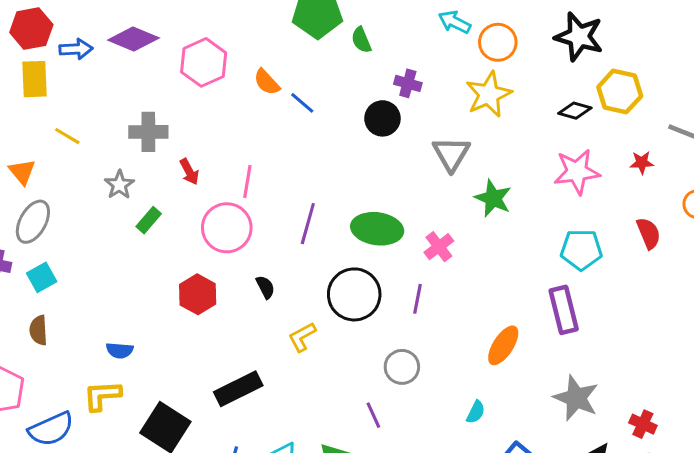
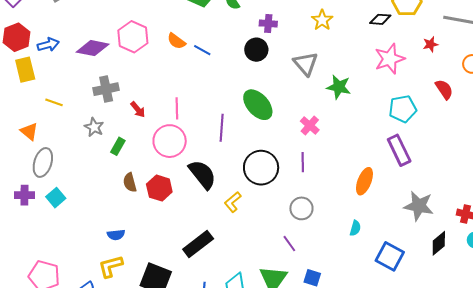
purple diamond: (133, 39) -> (93, 48), moved
yellow star: (489, 94) -> (322, 20), size x0.7
green ellipse: (377, 229) -> (258, 105), moved, turned 52
black semicircle: (265, 287) -> (202, 174), size x2.0
brown semicircle: (38, 330) -> (130, 182), moved

